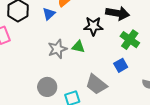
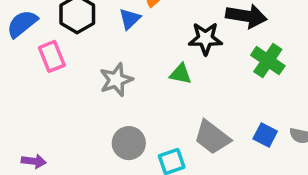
gray star: (57, 49) -> (116, 80), moved
blue square: (121, 65) -> (265, 135), moved, turned -32

